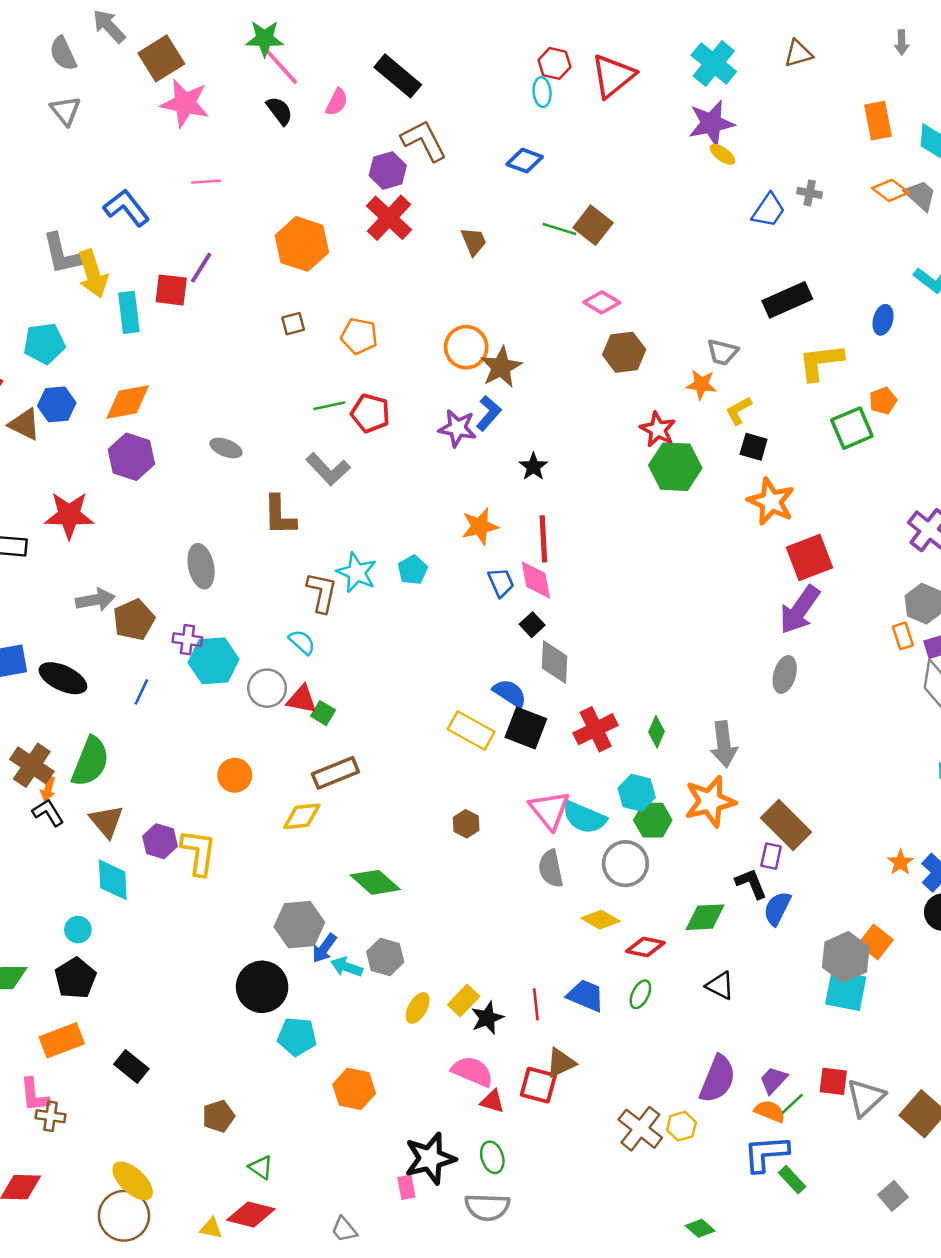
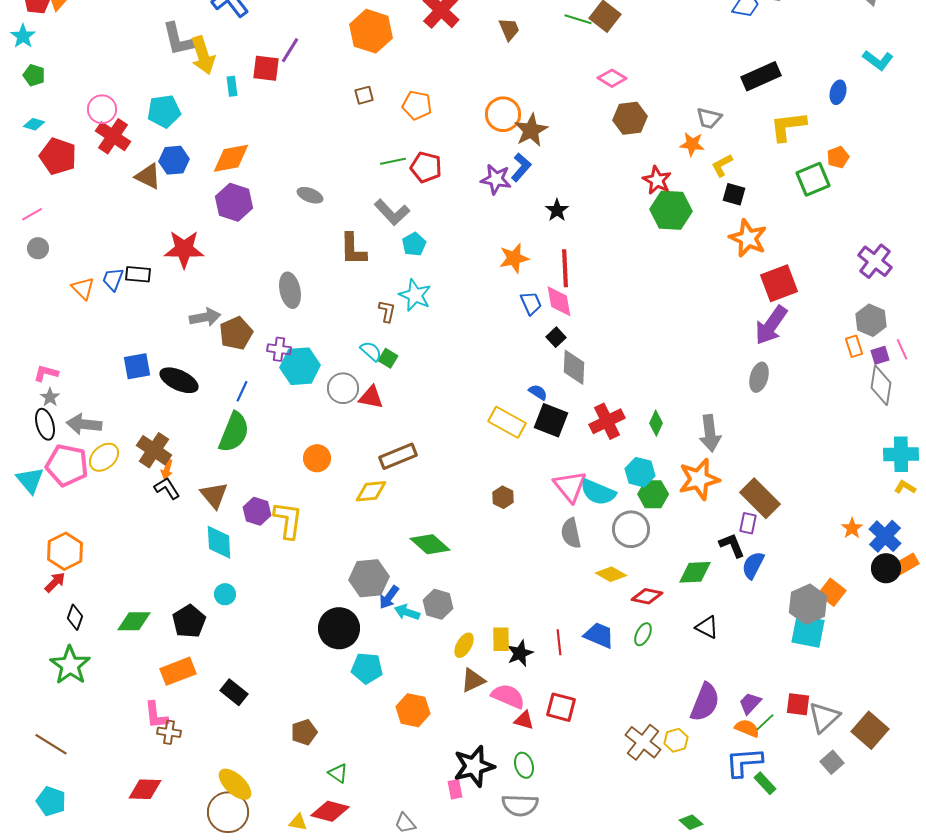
cyan rectangle: (129, 312) -> (232, 86), size x0.6
cyan pentagon: (413, 570) -> (414, 244), moved
brown L-shape: (322, 592) -> (387, 311), size x0.7
blue semicircle: (510, 693) -> (538, 392), size x0.7
green square: (323, 713) -> (388, 358), moved
green semicircle: (90, 762) -> (234, 432), moved
cyan circle: (78, 930) -> (225, 594), moved
yellow rectangle: (464, 1001) -> (501, 639), turned -45
brown triangle: (561, 1063) -> (473, 680), moved
gray square: (893, 1196) -> (832, 762), moved

